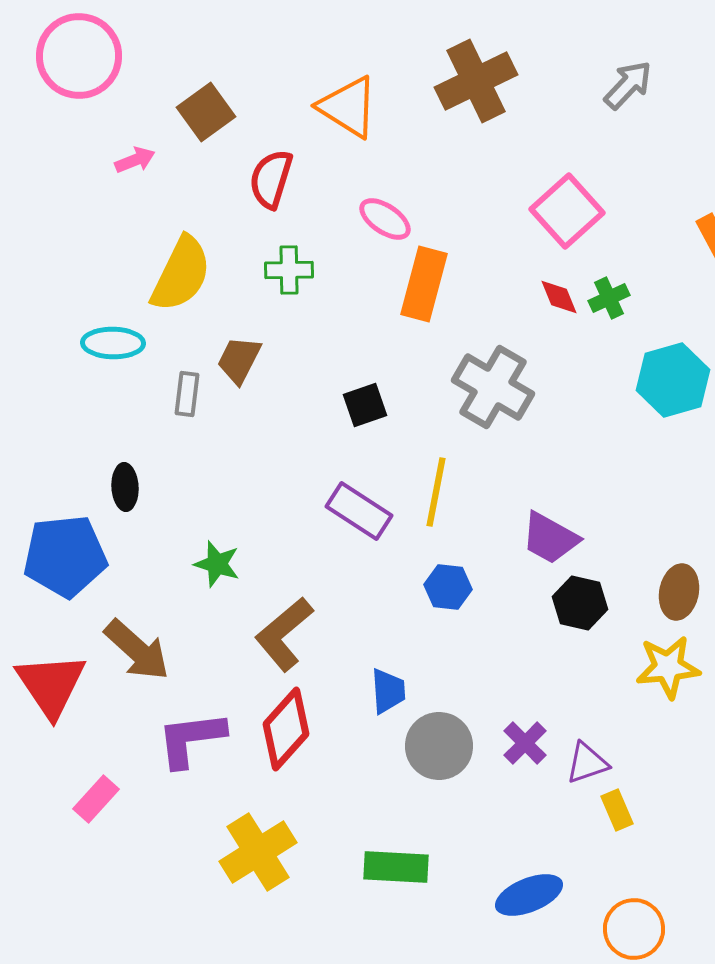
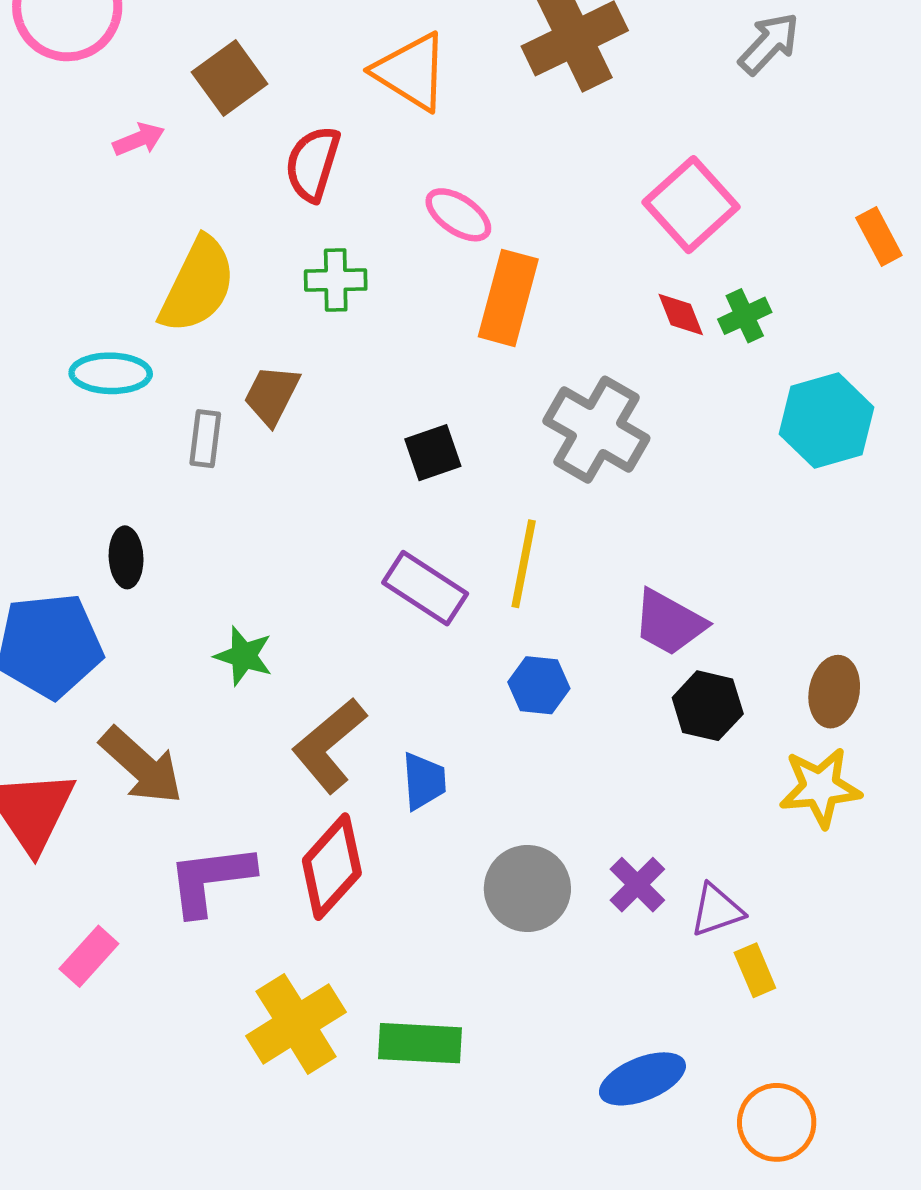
blue trapezoid: (388, 691) -> (424, 781), moved
green rectangle: (396, 867) -> (420, 1043), moved

